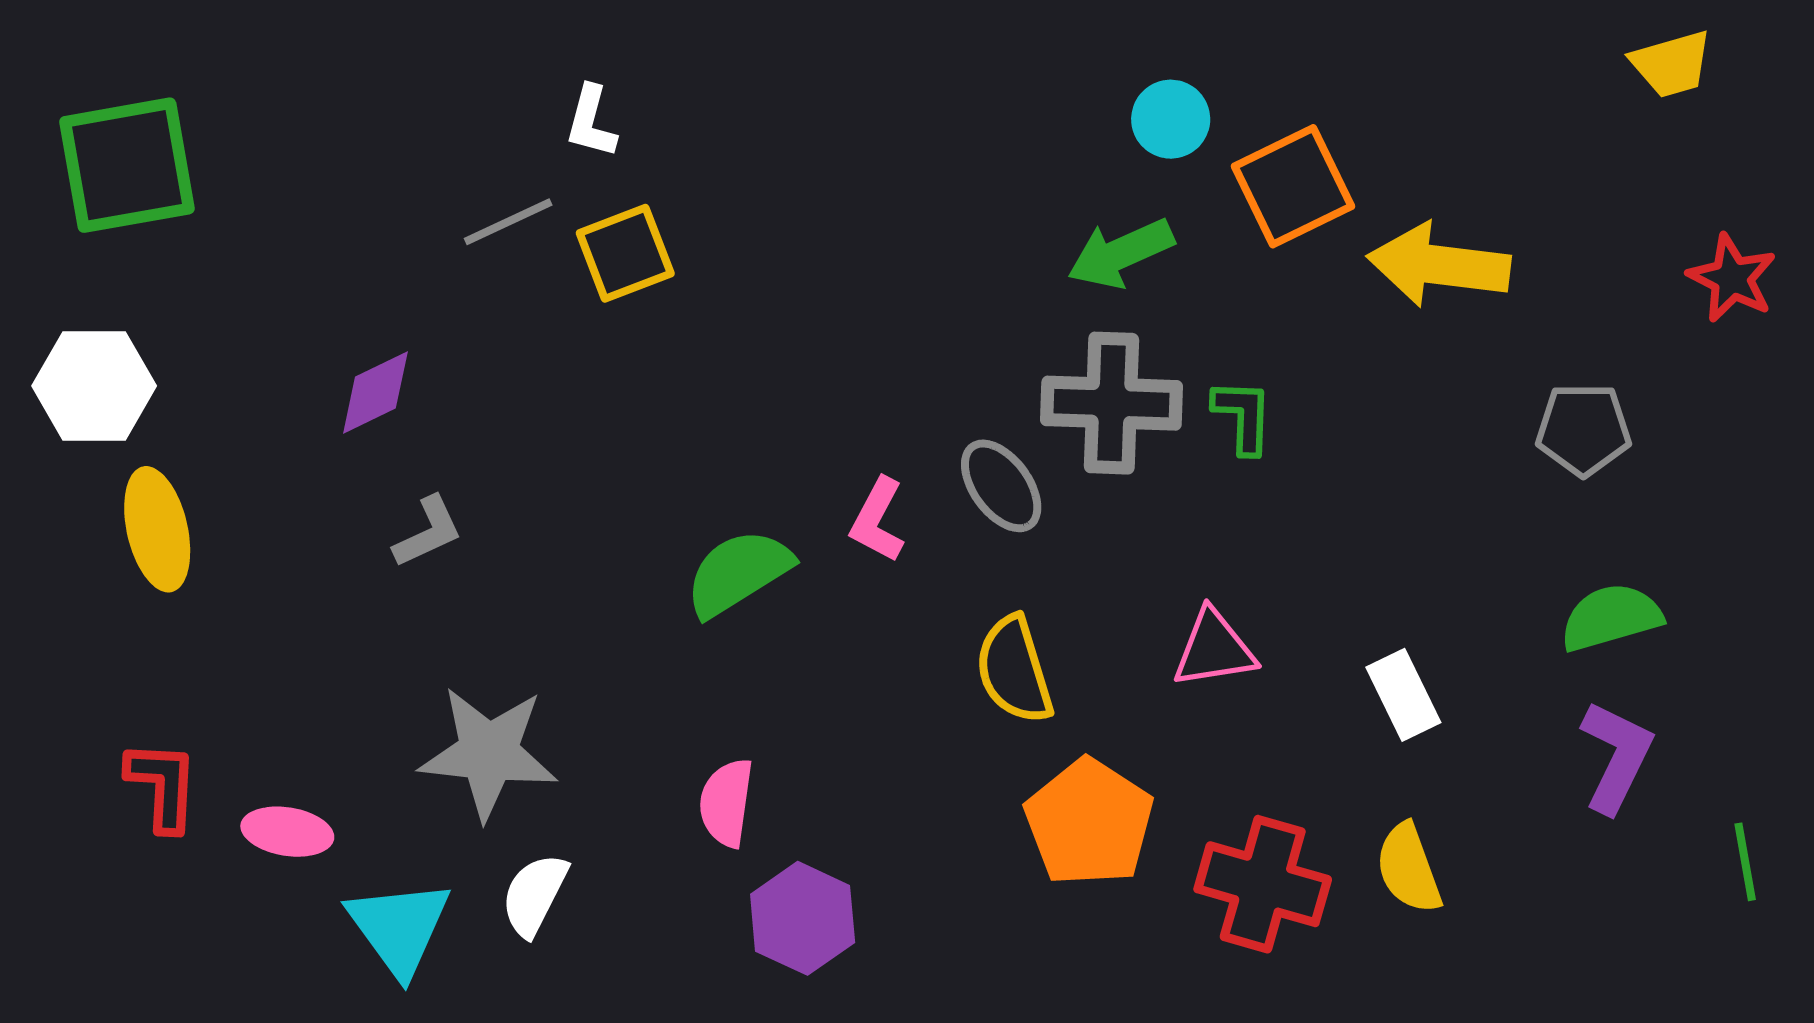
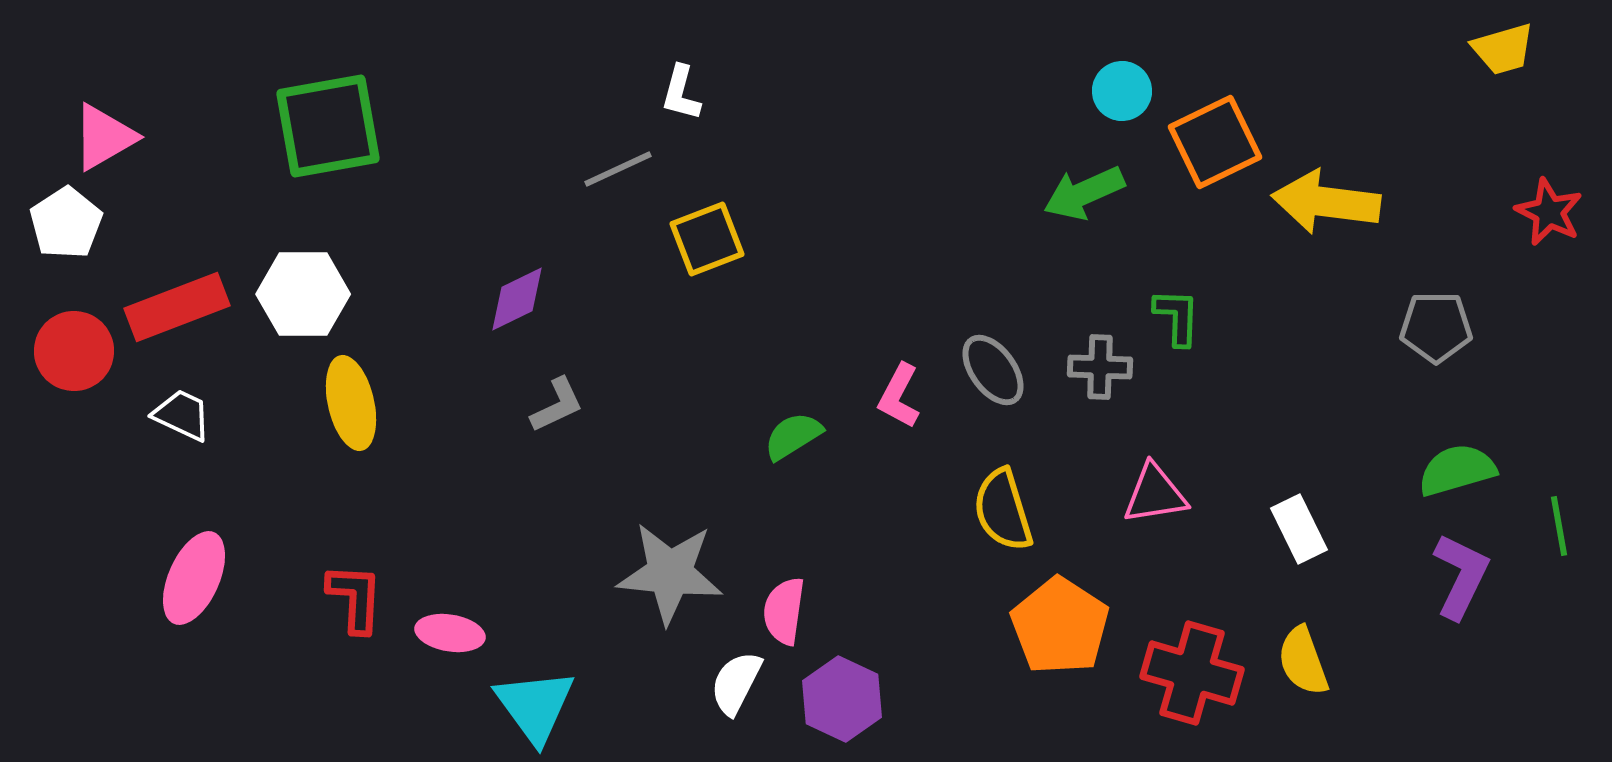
yellow square: (625, 253) -> (707, 239), moved
gray cross: (1112, 403) -> (1100, 367), moved, size x0.6
green semicircle: (738, 573) -> (793, 436), size x0.7
gray star: (488, 753) -> (670, 573), moved
green line: (1745, 862) -> (1559, 526), moved
white semicircle: (534, 895) -> (736, 683), moved

